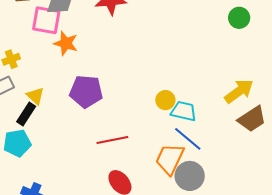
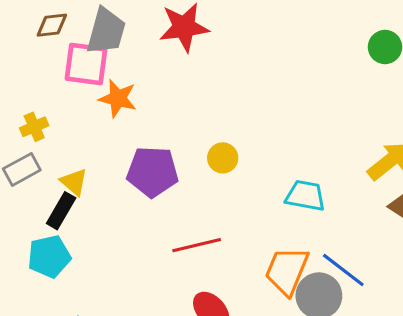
yellow circle: (165, 100) -> (223, 158), moved
blue line: (188, 139) -> (343, 270), moved

